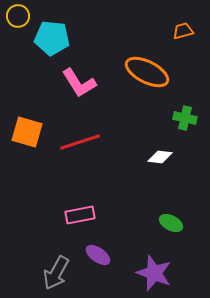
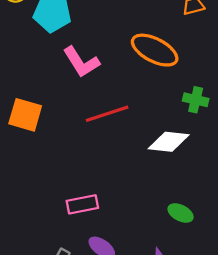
red line: (80, 142) -> (107, 114), moved
white diamond: (160, 157) -> (169, 142), size x1.5

